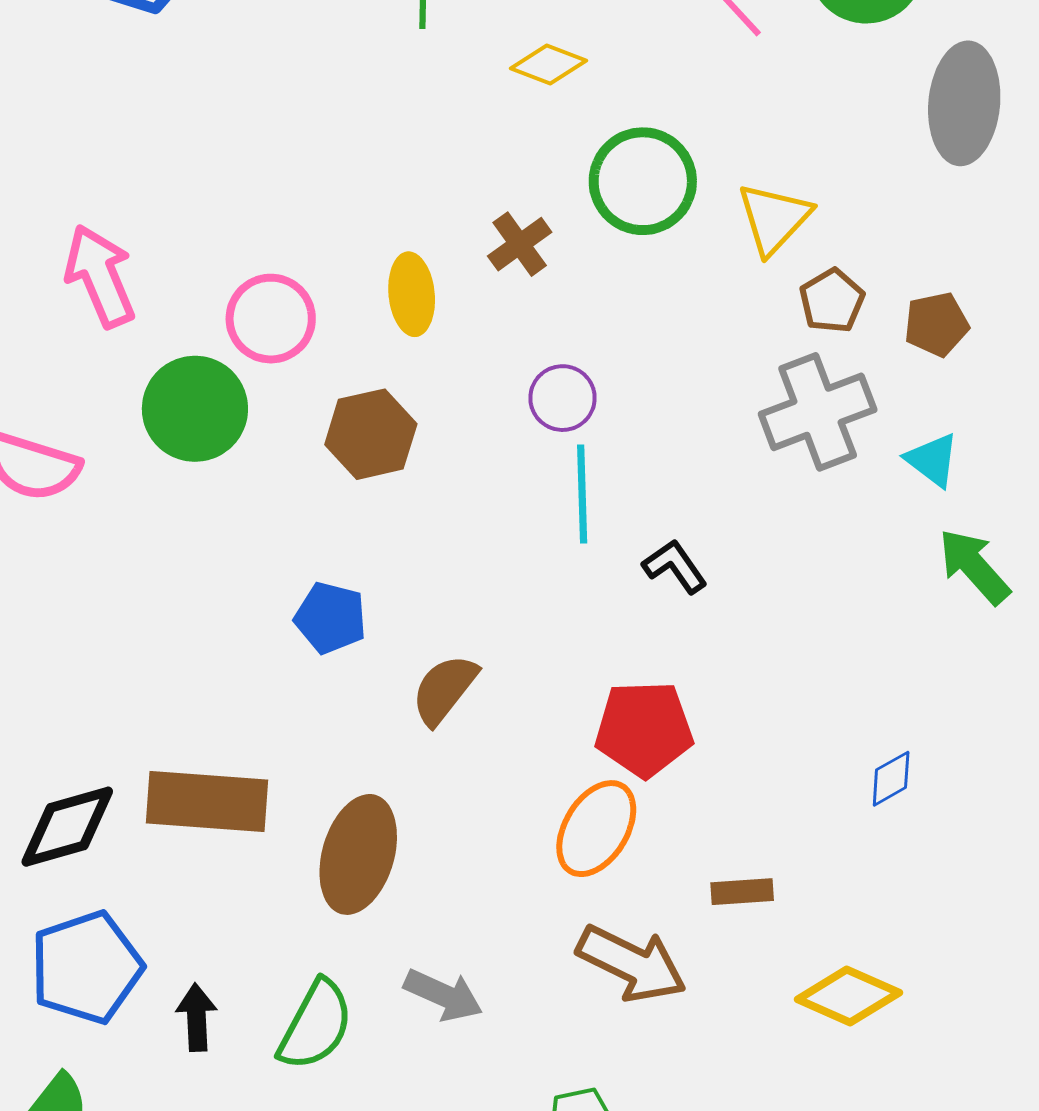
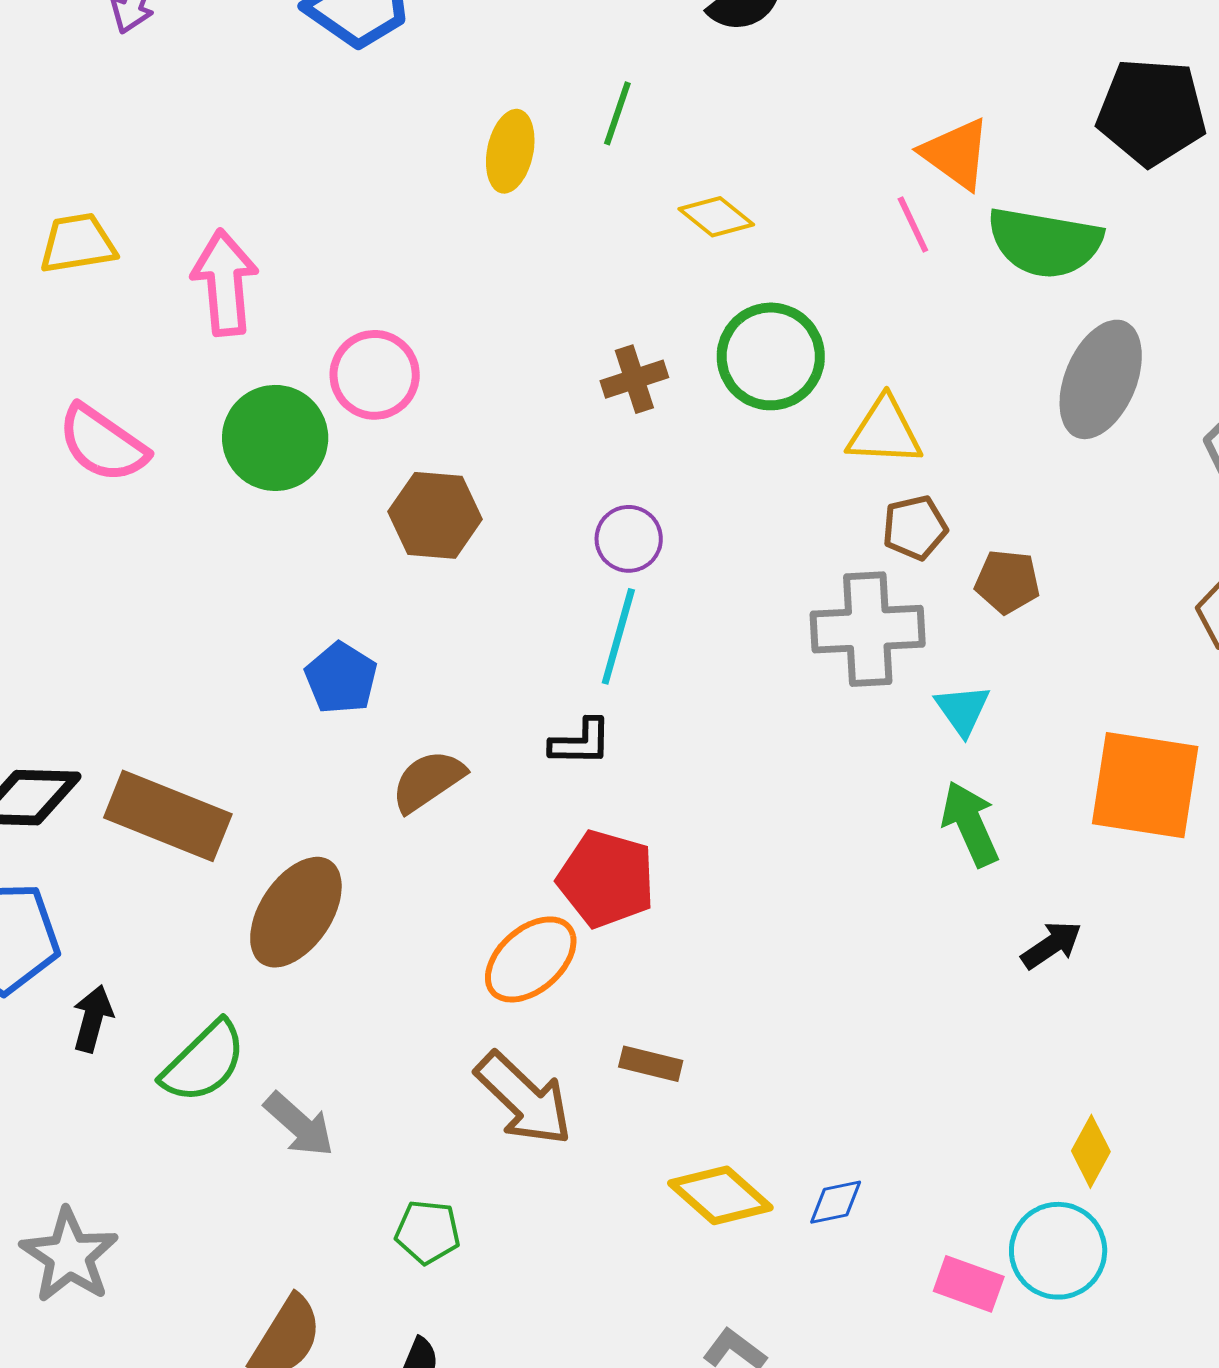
yellow triangle: (774, 218) -> (885, 432), turned 32
yellow ellipse: (412, 294) -> (510, 151), moved
black L-shape: (675, 566) -> (581, 742), moved, turned 108
blue diamond: (891, 779) -> (836, 1202), moved
gray arrow: (443, 995) -> (299, 1125), moved

